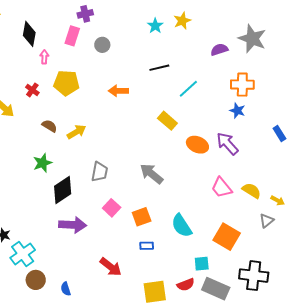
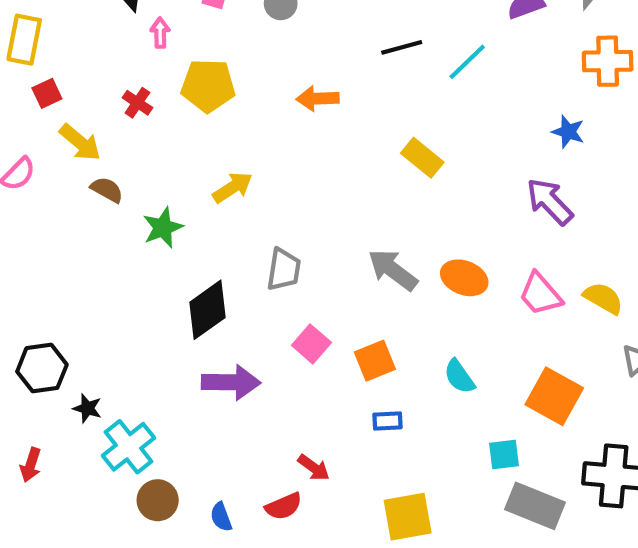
orange cross: (242, 85) -> (608, 61), moved
cyan line: (188, 89) -> (467, 62), moved
brown semicircle: (49, 126) -> (107, 190), moved
orange ellipse: (197, 145) -> (464, 278), moved
green star: (42, 163) -> (163, 228), moved
cyan semicircle: (182, 226) -> (459, 377), size x0.7
red arrow: (111, 267) -> (314, 468), size x0.7
red semicircle: (186, 285) -> (284, 506), moved

